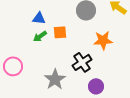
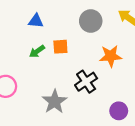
blue triangle: (39, 18) -> (36, 21), moved
purple circle: (96, 86) -> (119, 111), moved

